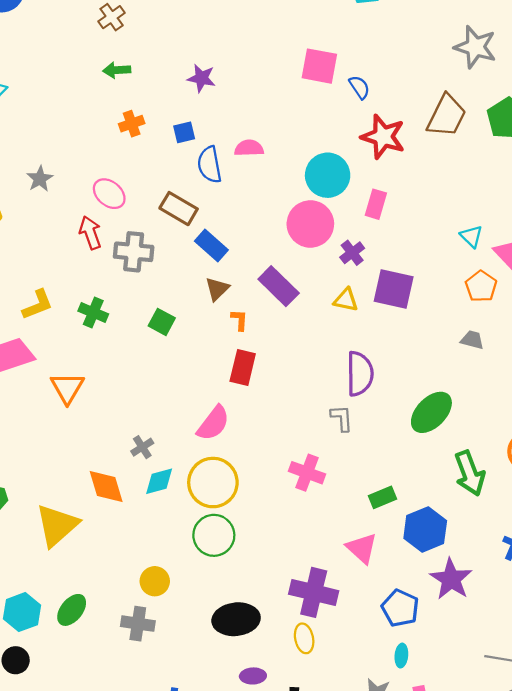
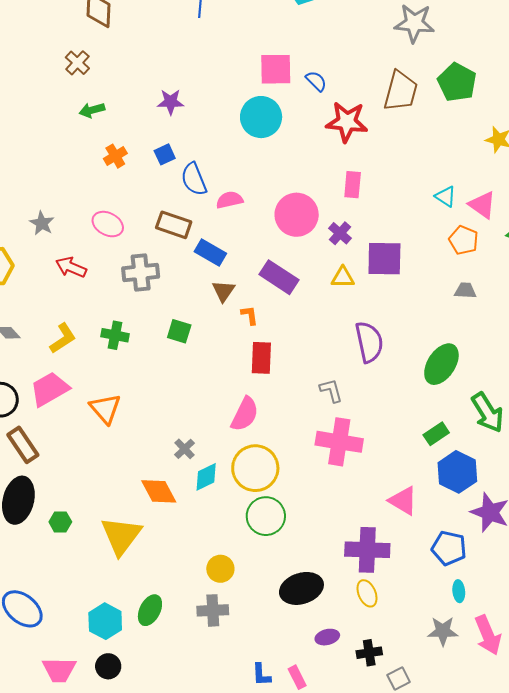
pink semicircle: (249, 148) -> (229, 200), moved
cyan circle: (328, 175) -> (261, 117), moved
red arrow: (90, 233) -> (71, 267), moved, turned -36
gray L-shape: (342, 418) -> (331, 390), moved
pink cross: (307, 473) -> (339, 442), size x1.4
green rectangle: (382, 497) -> (436, 434), moved

